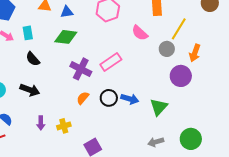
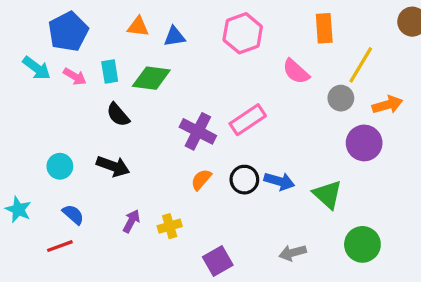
green diamond: (66, 37) -> (151, 78), moved
orange arrow: (195, 53) -> (387, 105), turned -126
green triangle: (159, 107) -> (328, 195), turned -30
purple arrow: (41, 123) -> (131, 221), turned -152
green circle: (191, 139) -> (362, 244), moved
gray arrow: (156, 142) -> (293, 253), moved

